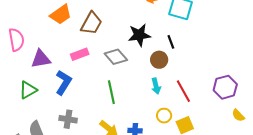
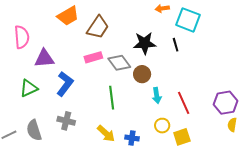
black line: (171, 42) -> (176, 45), moved
pink rectangle: (80, 54) -> (93, 57), moved
brown circle: (159, 60) -> (142, 74), moved
yellow semicircle: (238, 115) -> (232, 125), moved, turned 48

